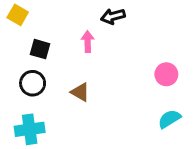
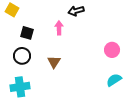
brown triangle: (80, 92) -> (54, 62), turned 32

